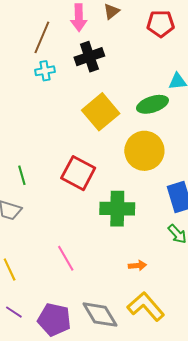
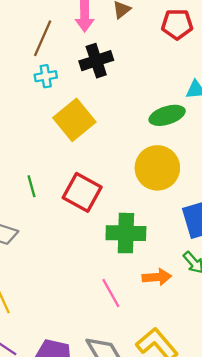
yellow square: (101, 112) -> (74, 120), moved
green line: (22, 175) -> (32, 186), moved
pink line: (66, 258) -> (111, 293), moved
orange arrow: (137, 266) -> (157, 277), moved, size x1.4

